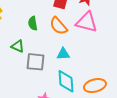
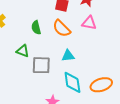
pink triangle: (87, 22) -> (89, 23), size x0.7

